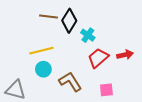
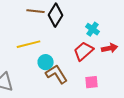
cyan cross: (88, 35) -> (93, 29), moved
cyan circle: (43, 69) -> (46, 62), moved

